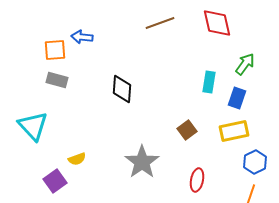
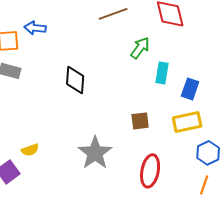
green arrow: (245, 64) -> (140, 48), moved
brown square: (187, 130) -> (140, 121), turned 30
red ellipse: (197, 180) -> (150, 171), size x1.4

